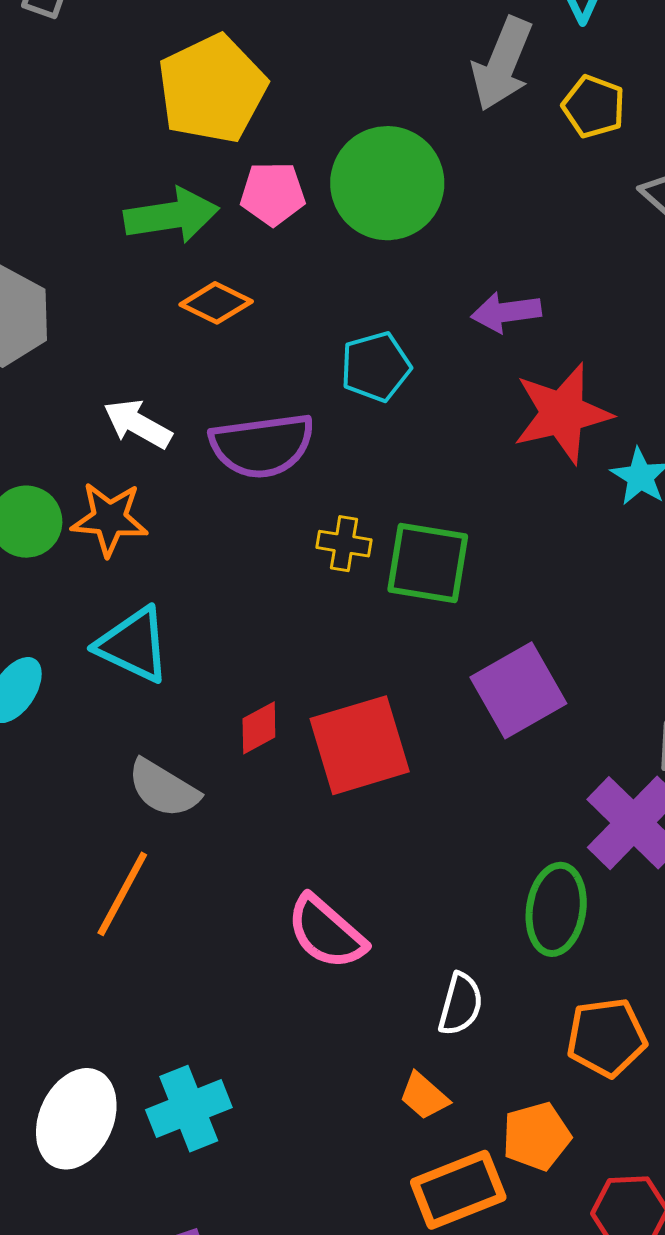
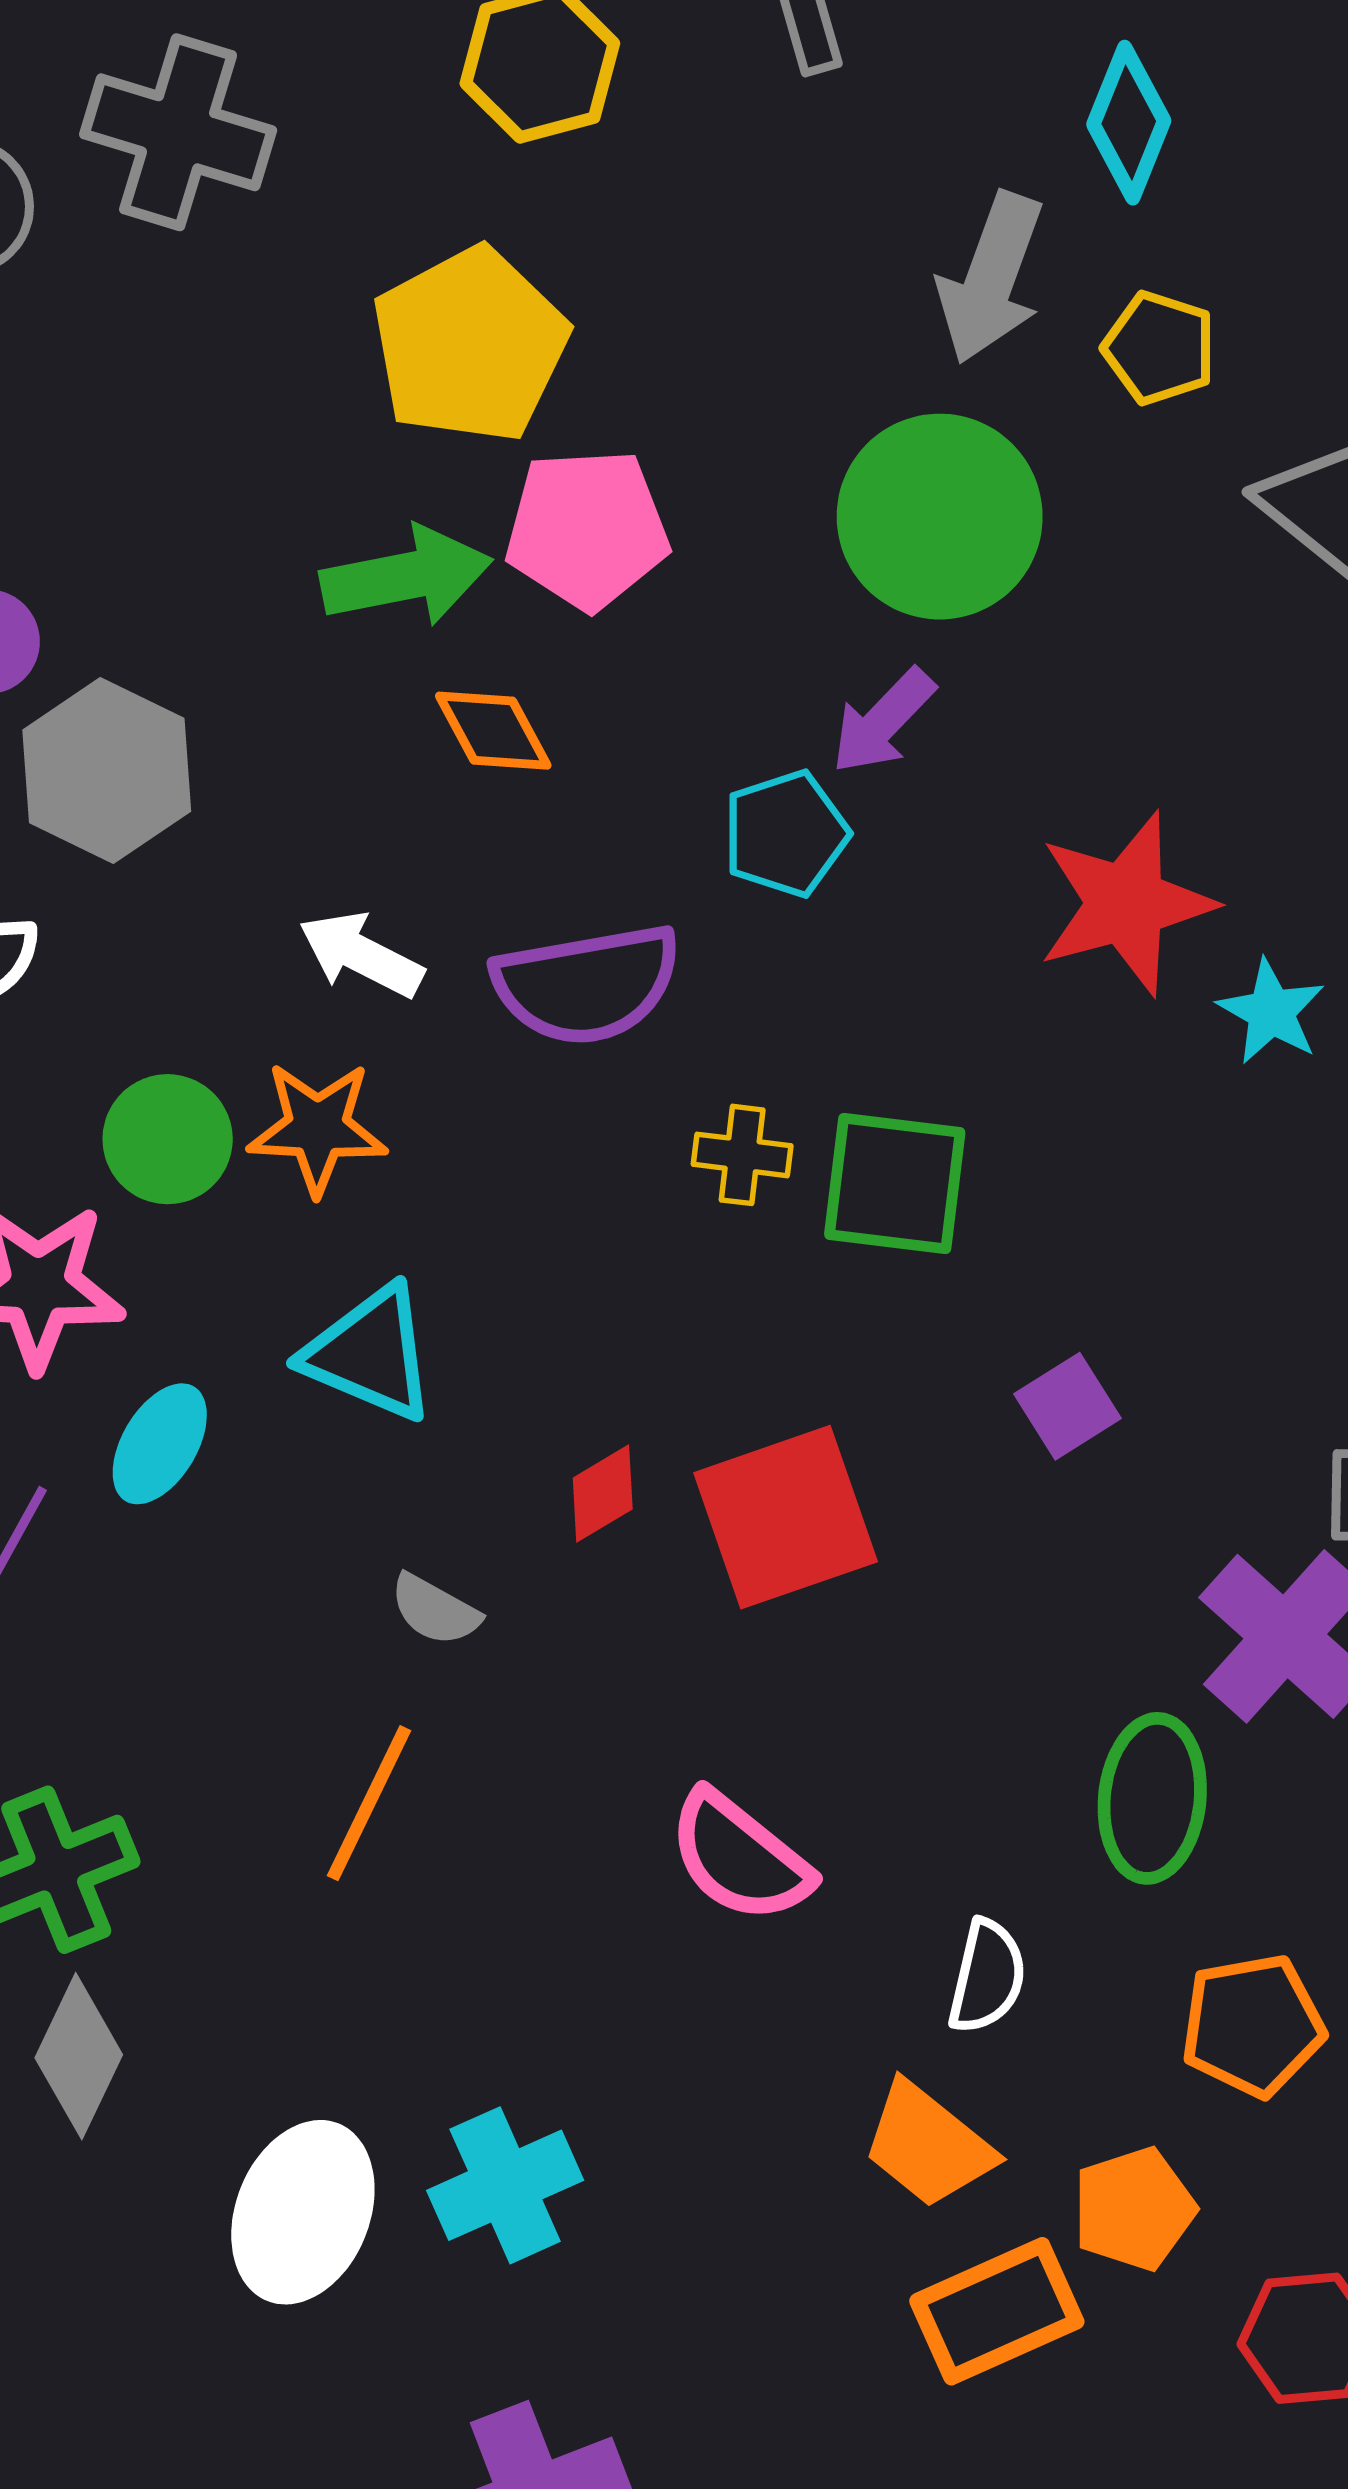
green circle: (387, 183) -> (940, 517), moved
pink pentagon: (273, 194) -> (587, 529), size x1.4
orange diamond: (216, 303) -> (493, 731), turned 38
purple arrow: (506, 312) -> (883, 721), moved, turned -36
purple square: (518, 690) -> (1068, 1406), size x0.6
gray semicircle: (163, 788) -> (435, 1610), size x0.7
orange trapezoid: (424, 1096) -> (928, 2145), size x1.5

